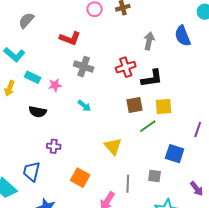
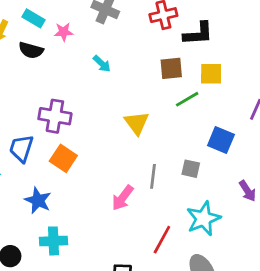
black semicircle: (38, 112) -> (31, 50), moved
purple cross: (54, 146) -> (55, 116), size x1.6
orange square: (80, 178) -> (63, 158), moved

